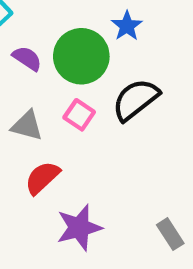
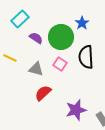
black semicircle: (136, 100) -> (86, 57), turned -55
purple star: (79, 228) -> (76, 110), moved

